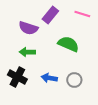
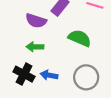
blue arrow: (49, 78) -> (49, 75), moved
gray circle: (74, 80) -> (86, 77), size x1.5

